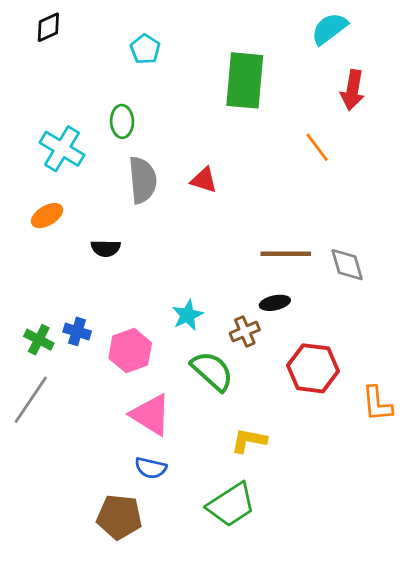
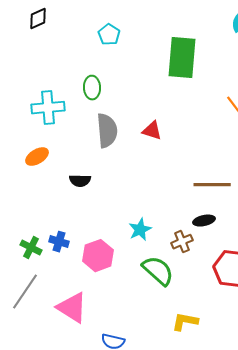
cyan cross: (62, 149) -> (48, 108), turned -36
pink triangle: (151, 415) -> (72, 308), moved

